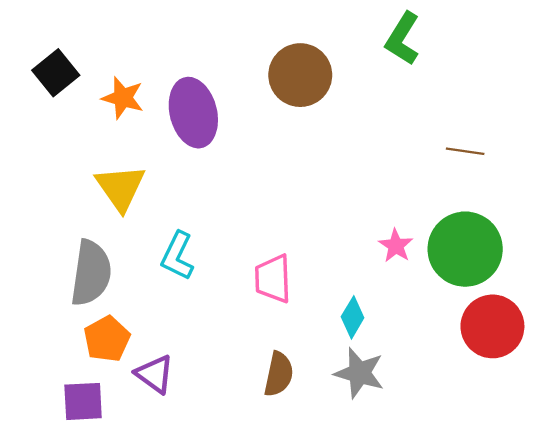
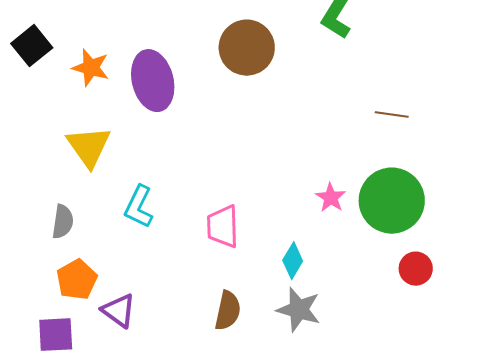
gray semicircle: (91, 273) -> (63, 222), size x0.6
red circle: (492, 326) -> (416, 269), size x0.6

